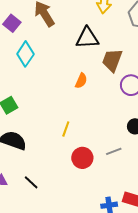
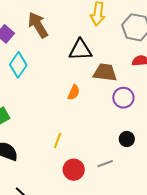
brown trapezoid: (112, 60) -> (105, 72), turned 75

